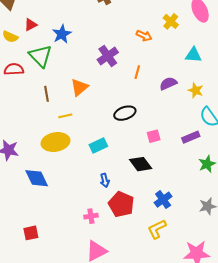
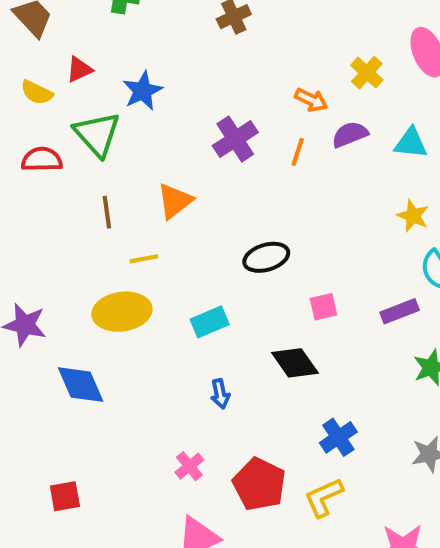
orange line: (137, 72) -> (298, 152), moved
purple semicircle: (168, 83) -> (350, 134), moved
red pentagon: (121, 204) -> (259, 484), moved
pink cross: (91, 216) -> (189, 466), turned -32

